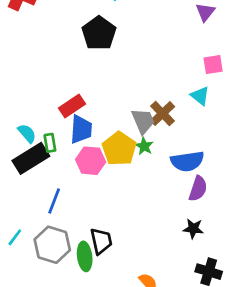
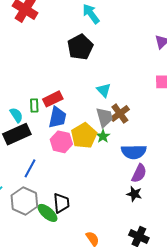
cyan triangle: (200, 96) -> (104, 90), moved
green rectangle: (50, 143) -> (34, 105), moved
black star: (193, 229) -> (134, 194), moved
green ellipse: (85, 256) -> (47, 213), turned -50

